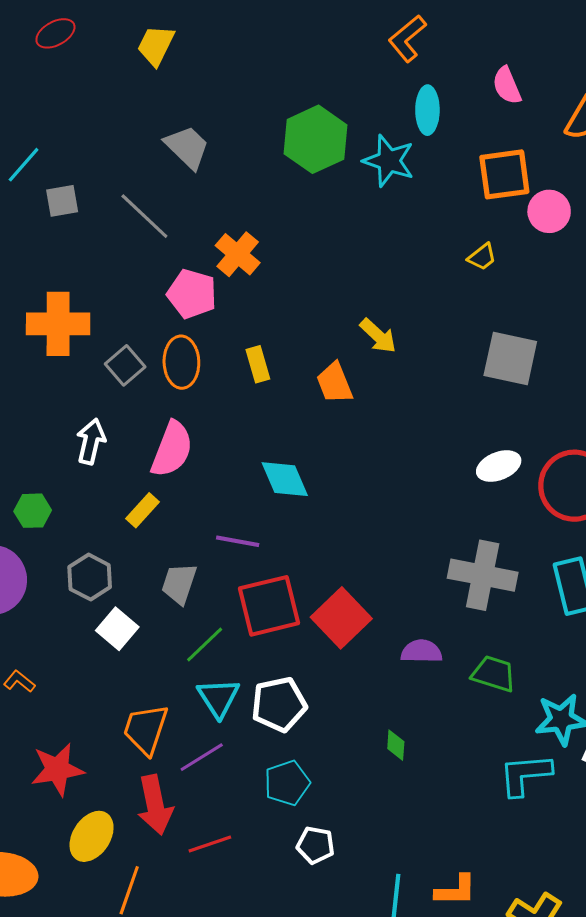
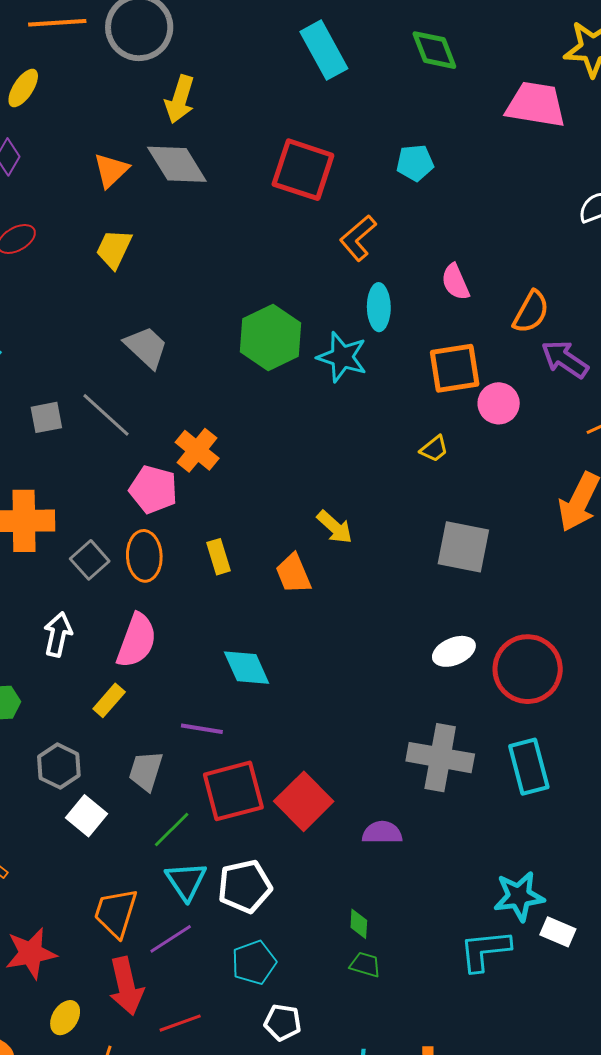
gray square: (62, 201) -> (46, 417), moved
green trapezoid: (494, 674) -> (365, 965), moved, size x0.7
yellow ellipse: (92, 836) -> (65, 1018), size x0.7

